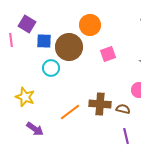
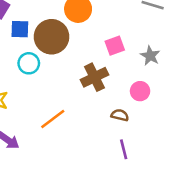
pink square: (108, 54) -> (115, 46), moved
brown cross: (100, 104) -> (95, 77), moved, turned -30

